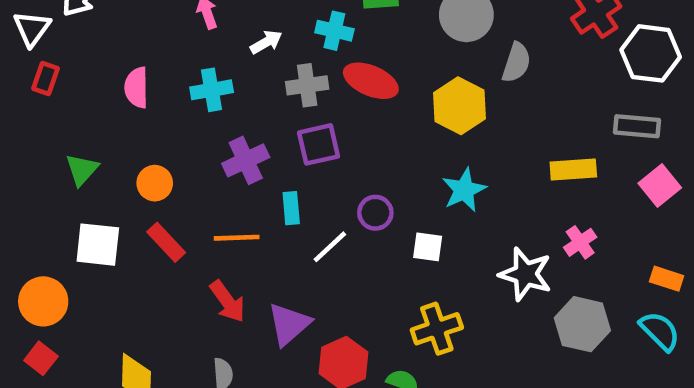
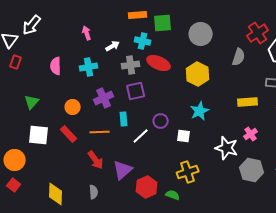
gray semicircle: (516, 63) -> (239, 57), moved
orange circle: (155, 183) -> (73, 107), moved

